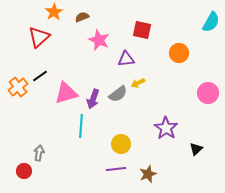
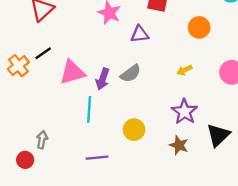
yellow arrow: (138, 83) -> (185, 70), moved
black triangle: (196, 149) -> (218, 135), size x1.6
purple line: (116, 169) -> (97, 158), moved
brown star: (148, 174) -> (179, 145), moved, turned -30

